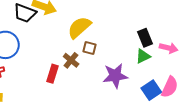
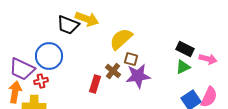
black rectangle: (145, 38) -> (185, 49), turned -42
purple star: (115, 76) -> (138, 76), moved

